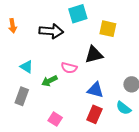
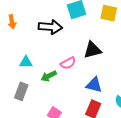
yellow square: (108, 29) -> (109, 13), moved
cyan triangle: (27, 67) -> (26, 62), turned -32
pink semicircle: (69, 68) -> (68, 63), turned -42

